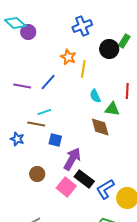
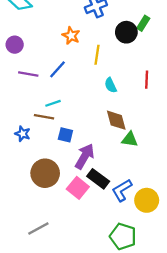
purple circle: (28, 32) -> (15, 45), moved
orange star: (68, 57) -> (71, 36), moved
green triangle: (112, 109) -> (130, 139), moved
brown circle: (37, 174) -> (45, 173), size x1.6

